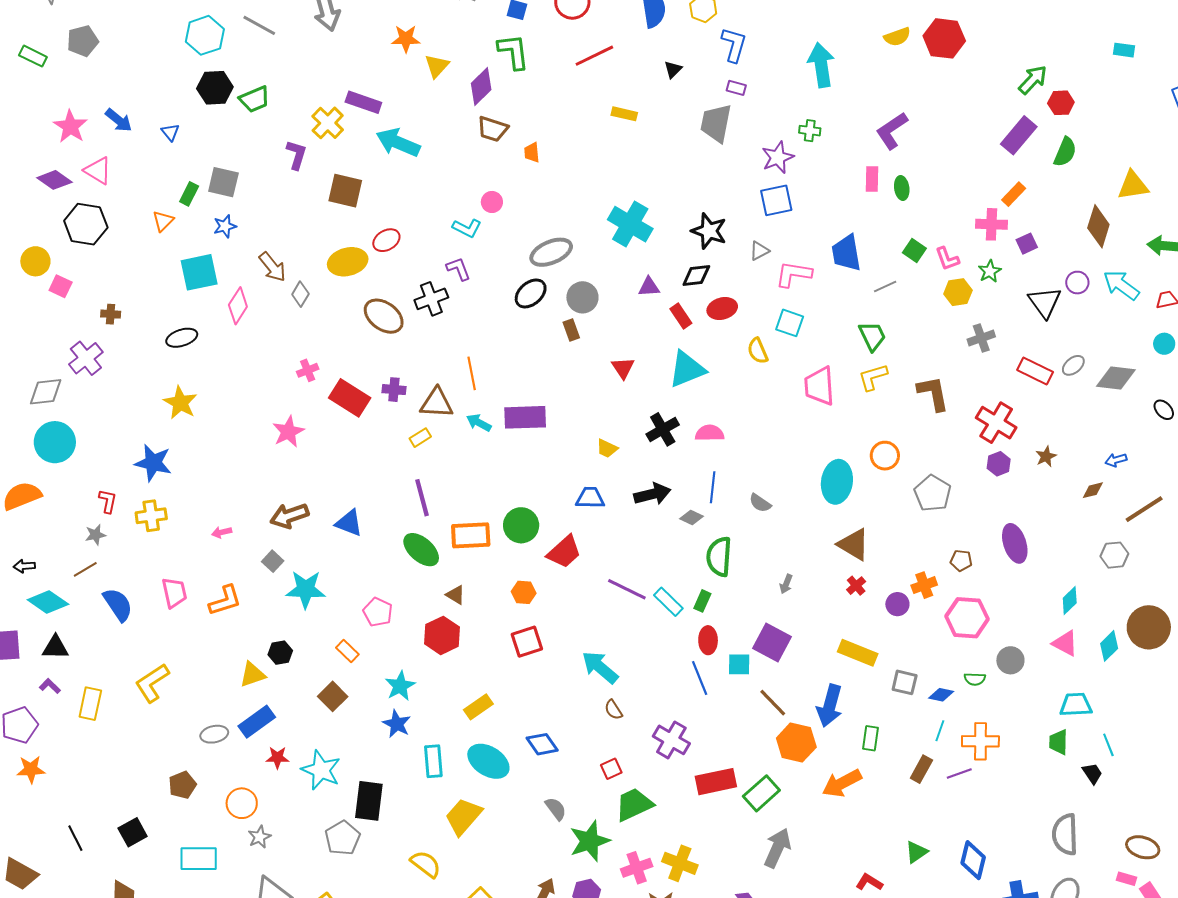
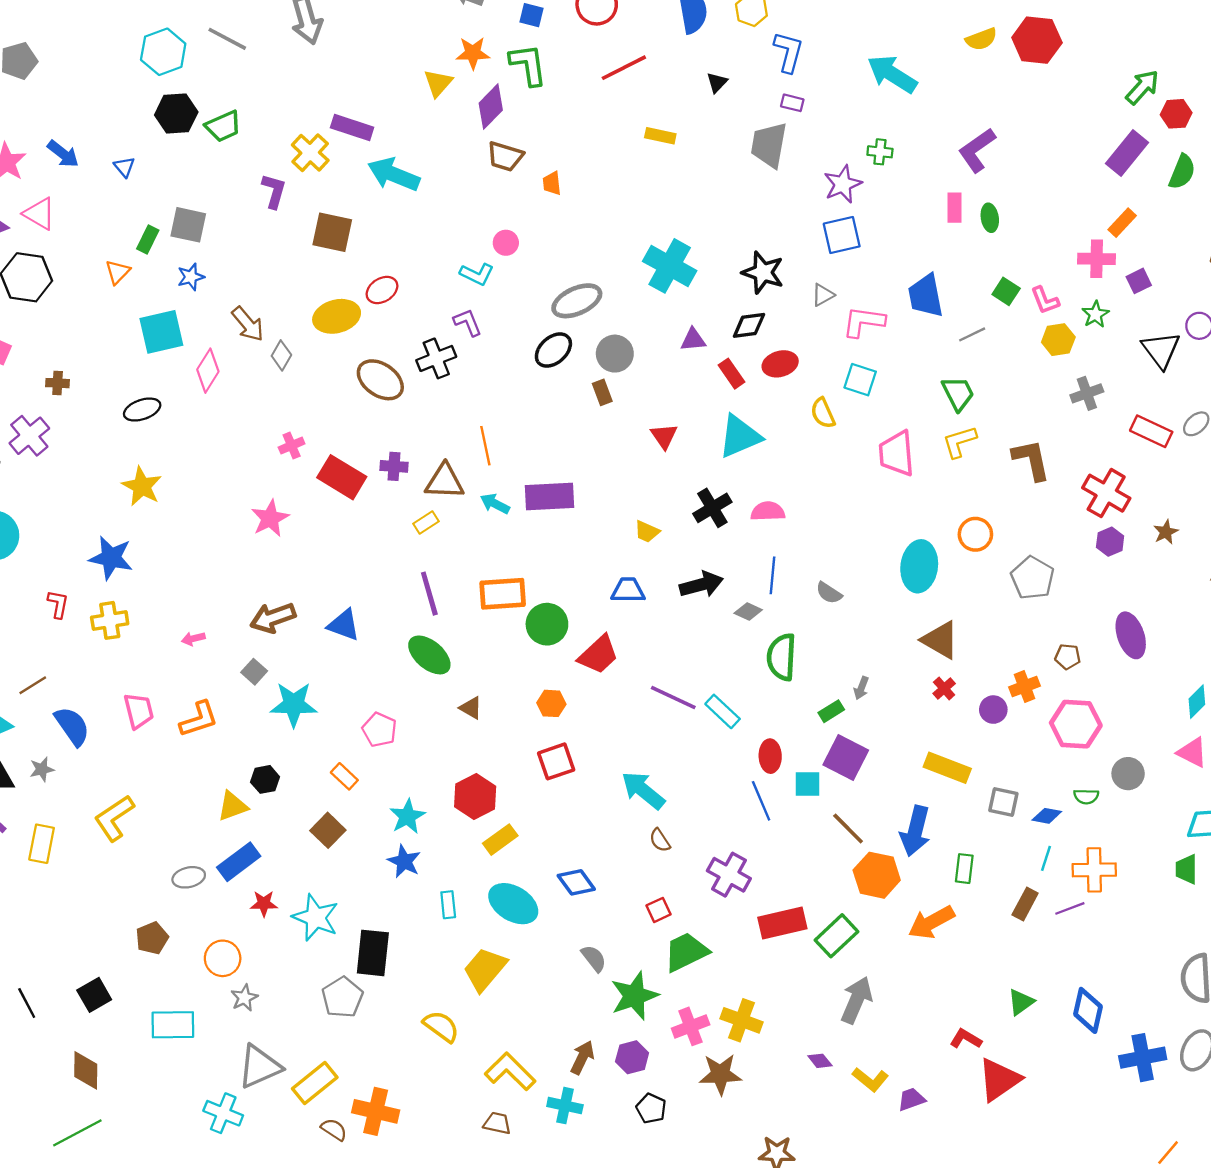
orange star: (406, 39) -> (473, 53), moved
cyan arrow: (821, 65) -> (892, 74), turned -48
gray star: (95, 535) -> (42, 769), moved
orange rectangle: (471, 535) -> (503, 594), moved
green rectangle: (702, 601) -> (831, 711), moved, turned 35
red hexagon: (442, 635) -> (475, 797), moved
cyan rectangle: (433, 761) -> (448, 905), size x0.7

